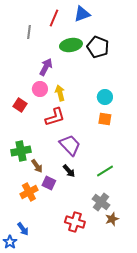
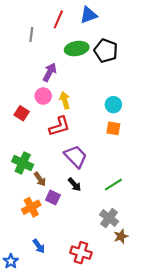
green cross: (21, 151) -> (23, 163), turned 36
red cross: (75, 222) -> (81, 253), moved
blue arrow: (23, 229) -> (39, 246), moved

